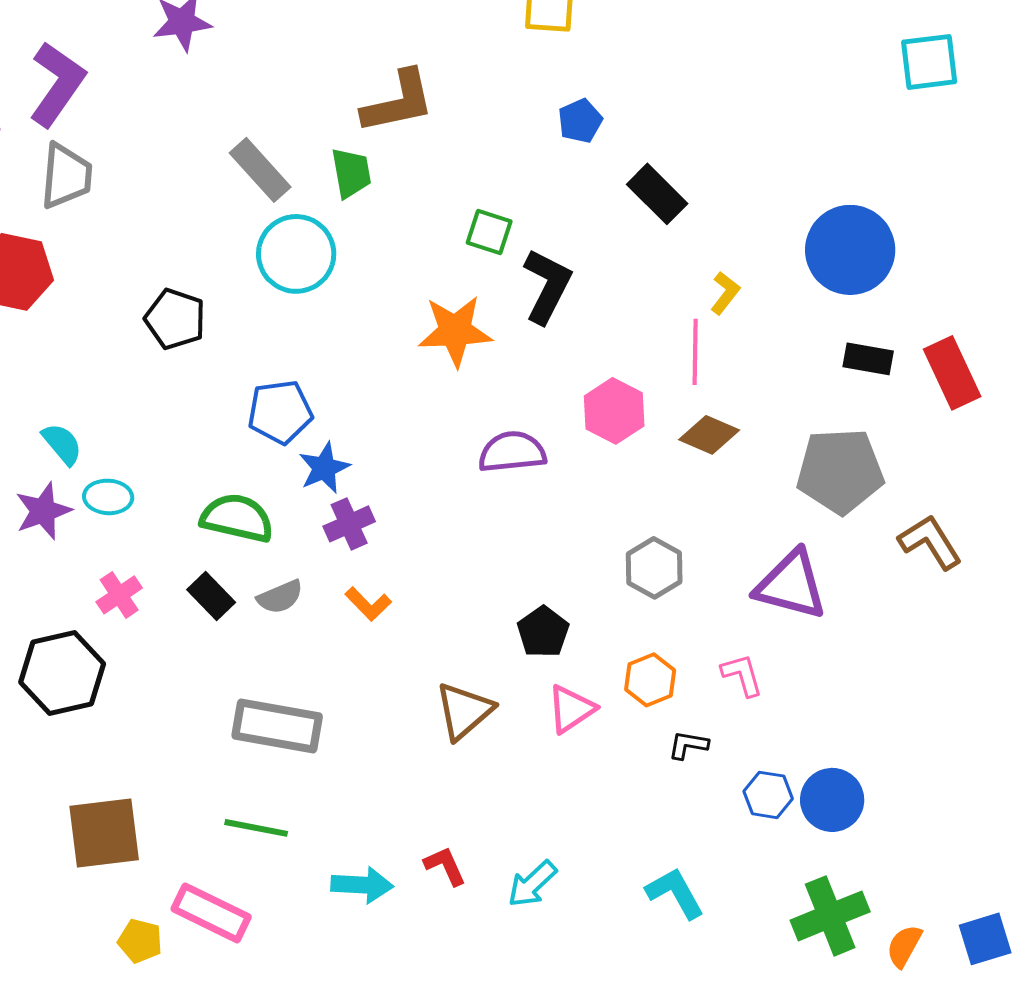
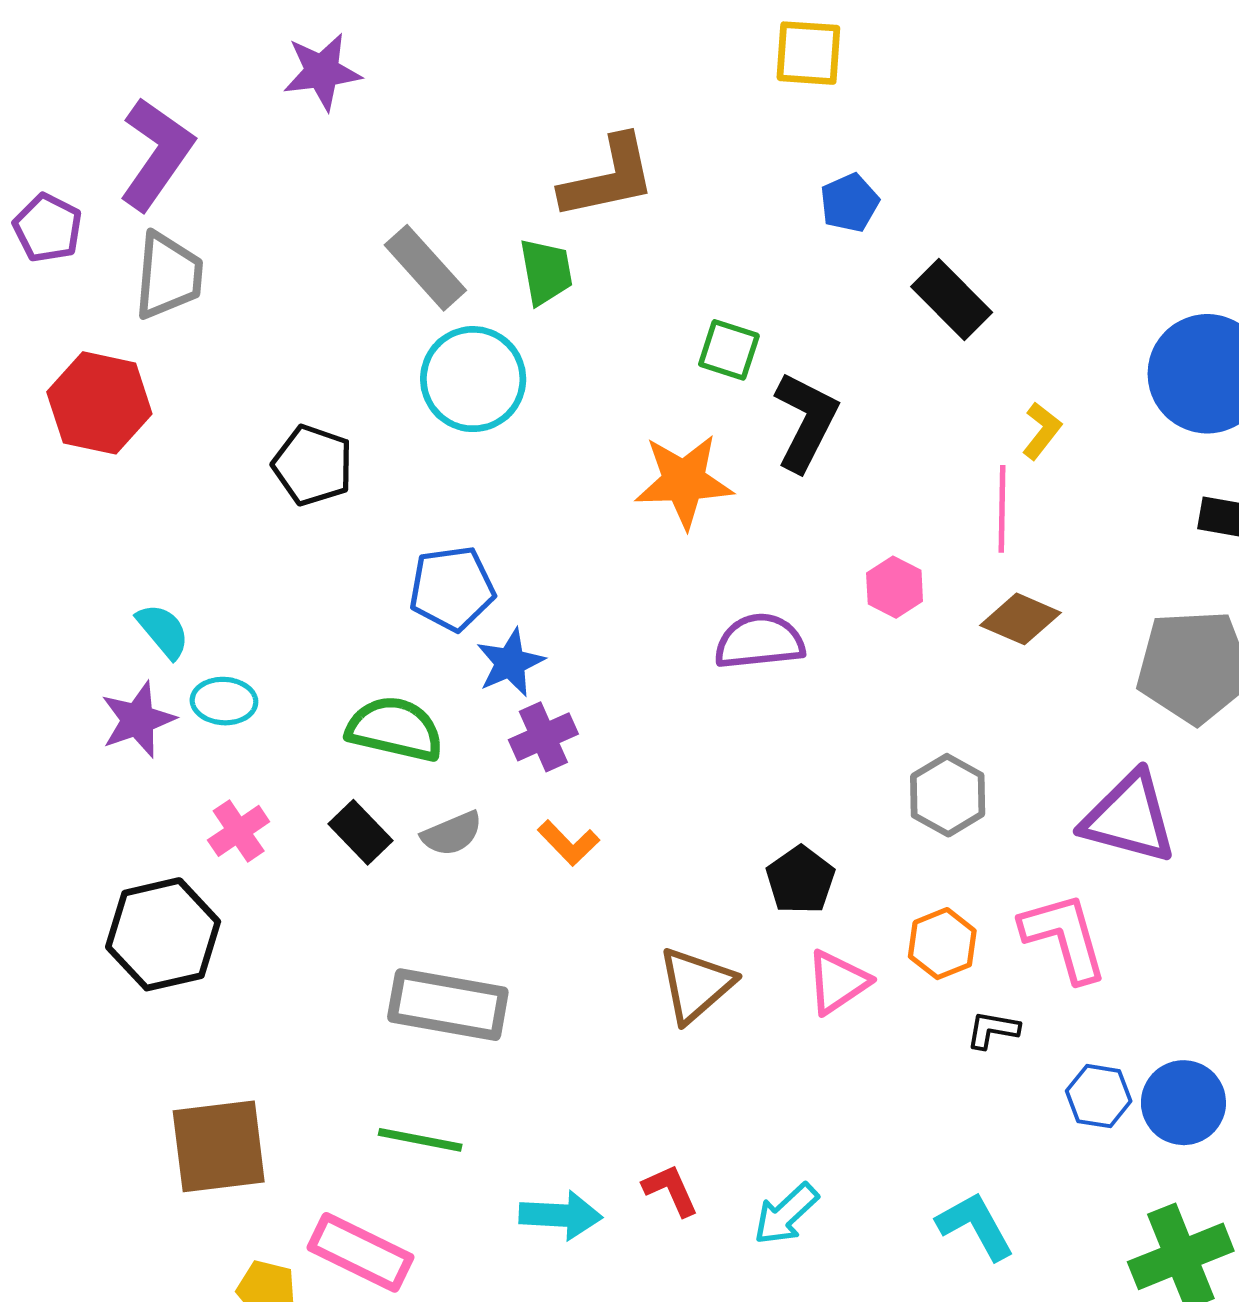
pink hexagon: (614, 411) -> (895, 587), size x0.7
pink L-shape: (742, 675) -> (1064, 937), size x1.6

